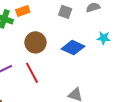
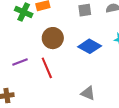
gray square: (65, 12) -> (85, 10), turned -32

